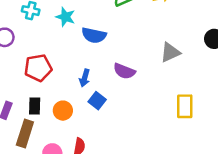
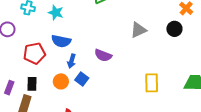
blue semicircle: (94, 35) -> (61, 41), moved
gray triangle: (170, 52) -> (138, 30), moved
orange circle: (63, 111) -> (61, 81), moved

